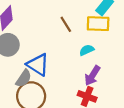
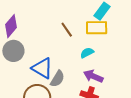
purple arrow: (92, 76) -> (93, 76), turned 84
gray semicircle: (24, 78) -> (57, 79), moved

